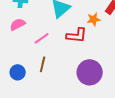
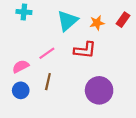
orange star: (94, 19) -> (97, 23), moved
pink semicircle: (18, 24) -> (21, 66), moved

